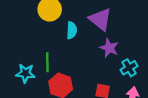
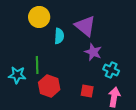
cyan cross: (129, 68) -> (111, 70), turned -35

